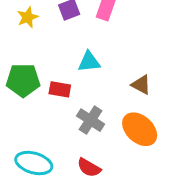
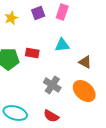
cyan triangle: (89, 62) -> (62, 45), moved
red rectangle: (60, 89) -> (32, 53), moved

